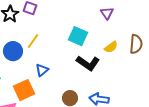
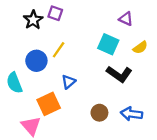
purple triangle: (107, 13) -> (126, 19), moved, turned -32
yellow semicircle: (111, 47) -> (140, 48), moved

